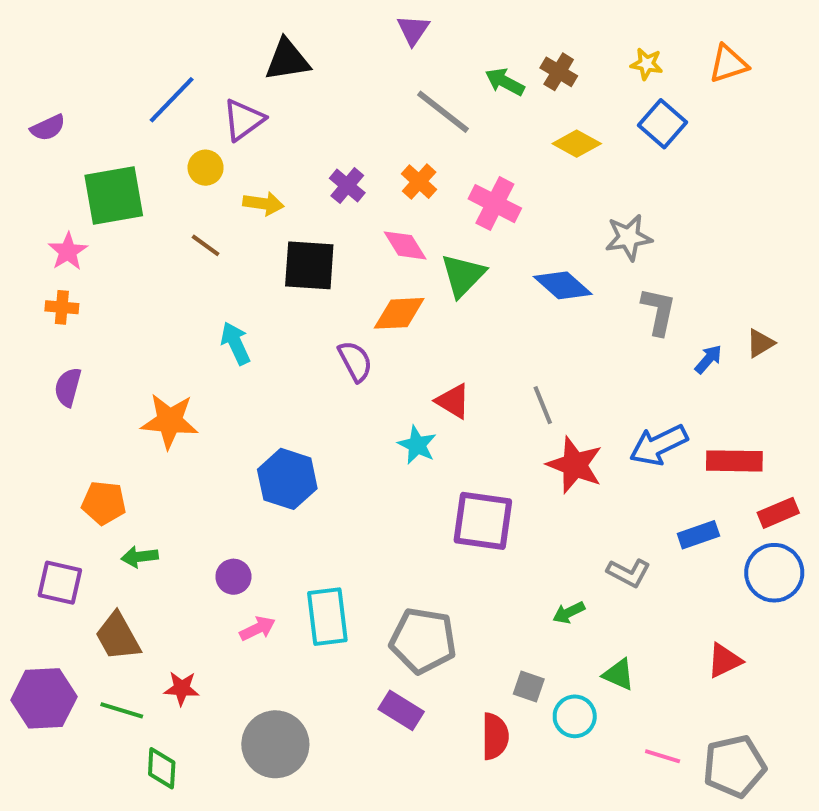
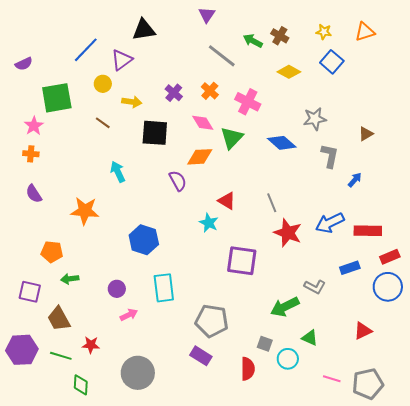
brown triangle: (760, 343) -> (366, 134), moved
purple semicircle: (68, 387) -> (34, 194), turned -48
green arrow: (569, 613) -> (285, 307), size x1.8
cyan rectangle: (327, 617) -> (164, 288), moved

